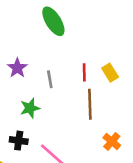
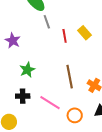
gray line: (50, 79) -> (47, 22), moved
brown line: (90, 104) -> (70, 77), moved

